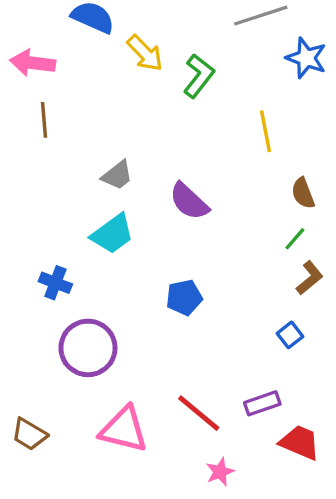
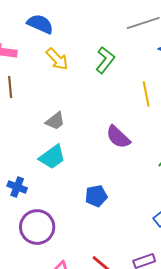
yellow arrow: (145, 53) -> (57, 59), moved
purple semicircle: (189, 201) -> (118, 137), moved

